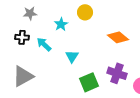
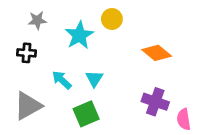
cyan star: (61, 24) -> (79, 35), size x1.5
cyan arrow: (44, 44) -> (62, 80), moved
green square: (89, 82) -> (86, 114), moved

